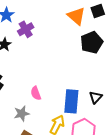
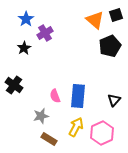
blue rectangle: (71, 101) -> (78, 96), moved

